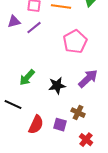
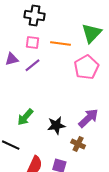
pink pentagon: (75, 42) -> (86, 67), moved
brown cross: (78, 113) -> (78, 144), moved

